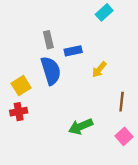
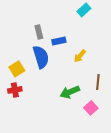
green arrow: (81, 126) -> (70, 92), moved
pink square: (124, 136) -> (91, 108), moved

